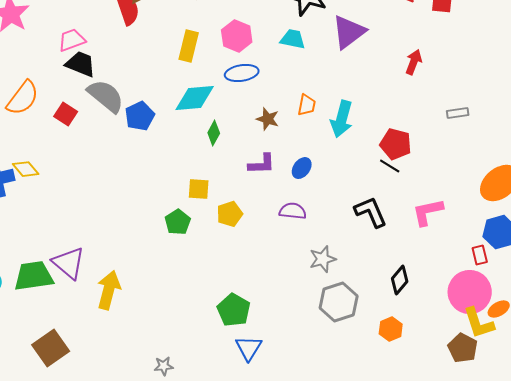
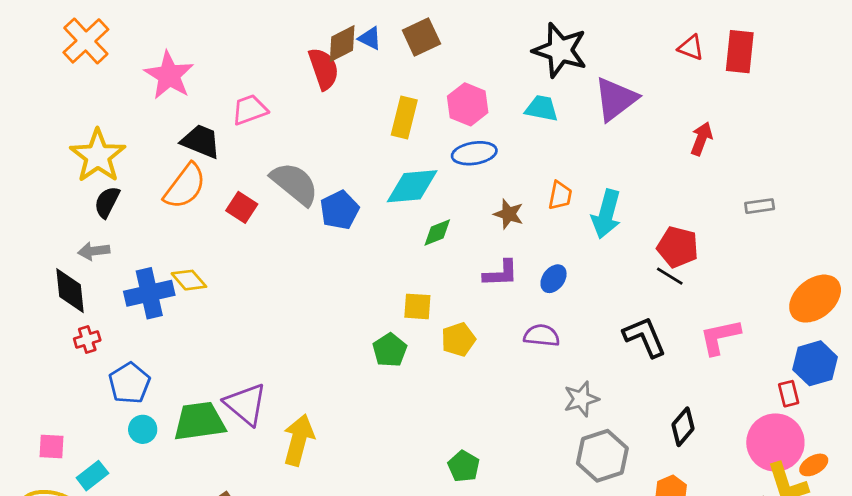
black trapezoid: (81, 64) -> (201, 141), moved
green diamond: (214, 133) -> (437, 232), turned 40
green pentagon: (234, 310) -> (464, 466), size x0.7

